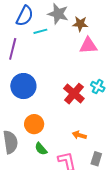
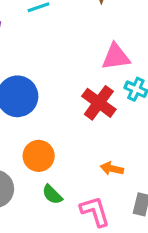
pink triangle: (88, 46) -> (116, 57), moved

